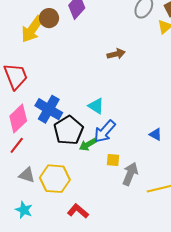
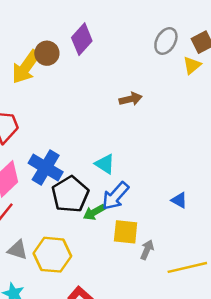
yellow square: (113, 160) -> (126, 232), size x1.5
gray arrow: (130, 174) -> (147, 250), size x0.7

